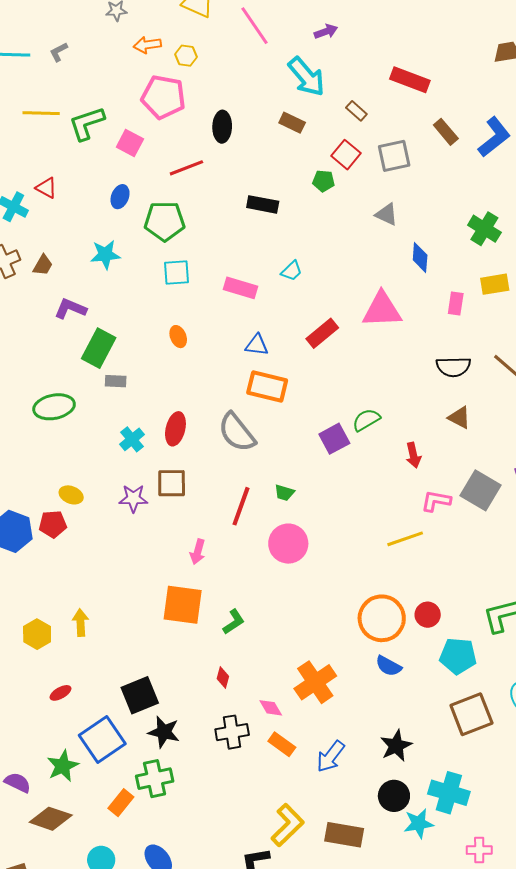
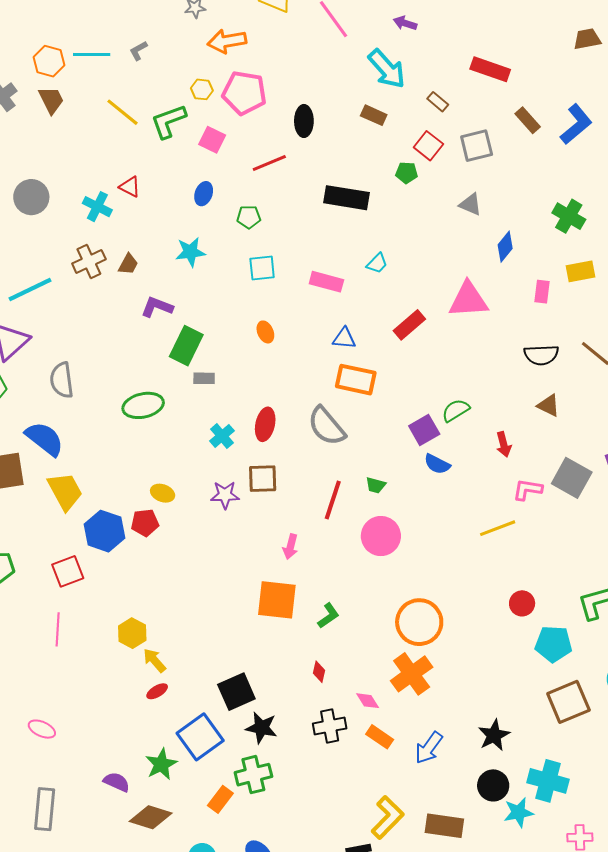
purple arrow: (326, 32) -> (405, 23), turned -140
orange arrow: (147, 45) -> (227, 41), size x1.4
yellow hexagon: (186, 56) -> (202, 89), moved
yellow line: (41, 113) -> (123, 112), turned 39
black rectangle: (263, 204) -> (346, 198), size x1.4
green pentagon: (165, 221) -> (249, 217), size x0.6
blue diamond: (420, 257) -> (505, 247), turned 36
orange circle: (382, 618) -> (419, 622), moved
yellow arrow: (80, 623) -> (155, 660), moved, turned -36
blue semicircle: (388, 666) -> (437, 464), moved

